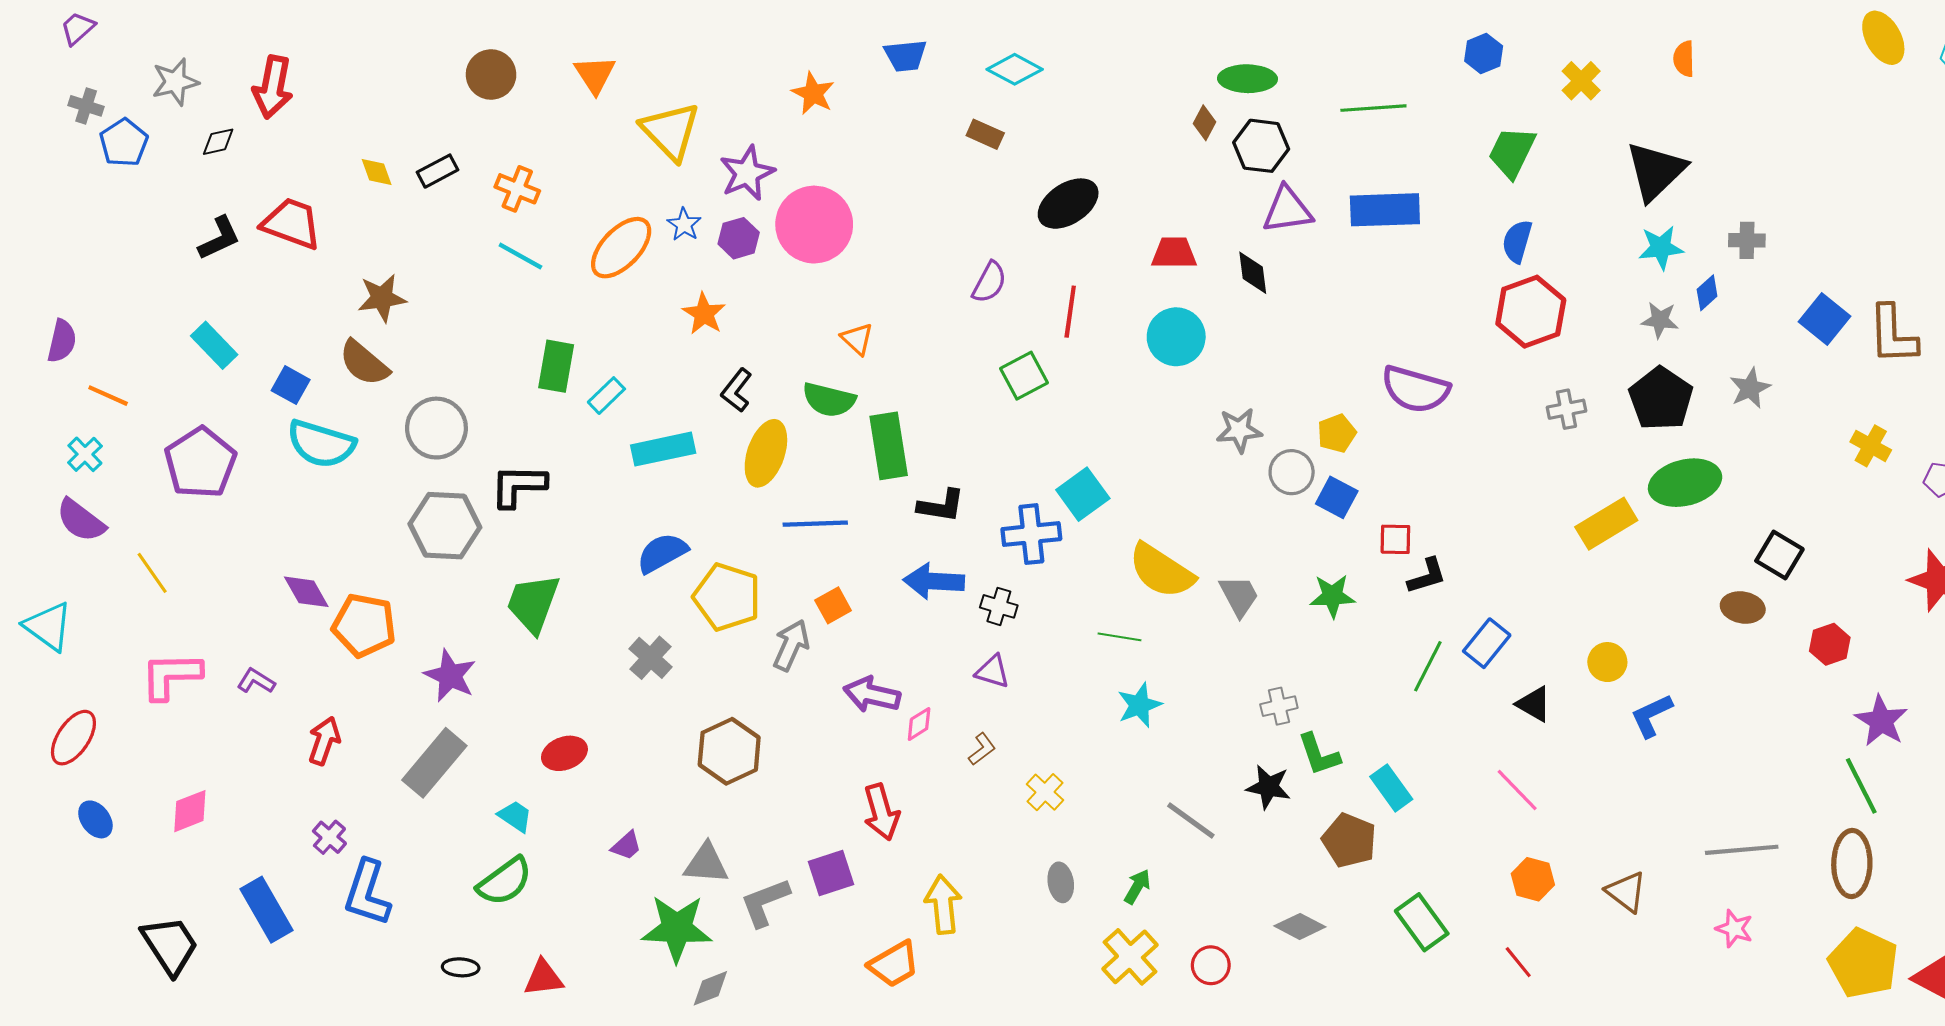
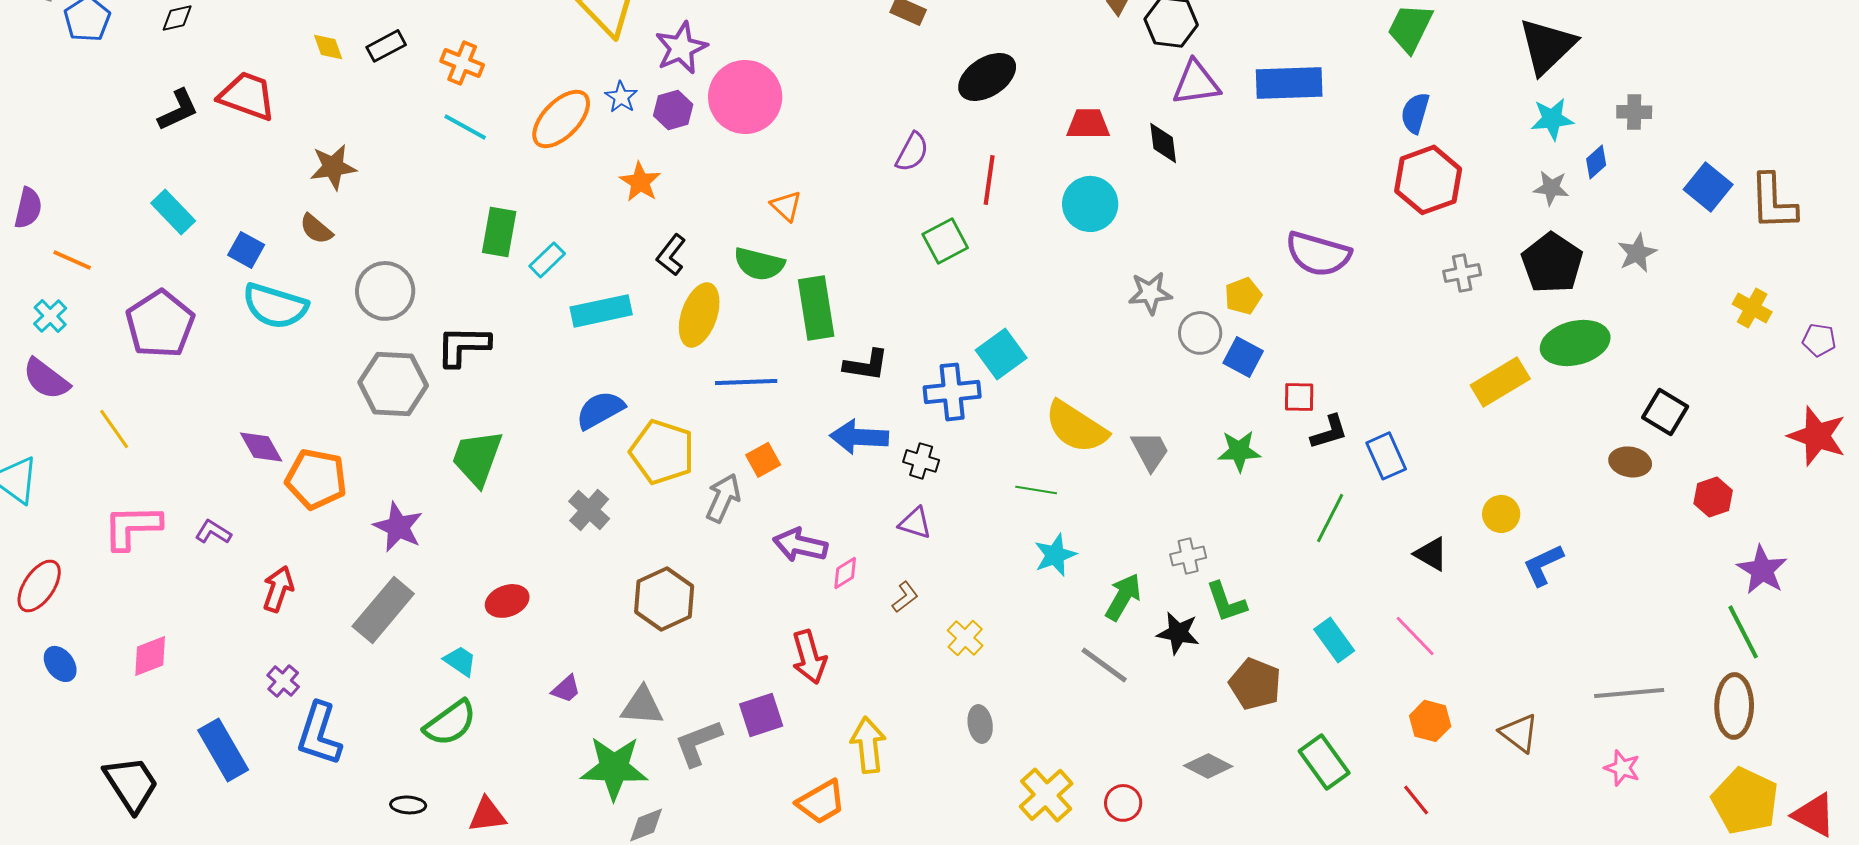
brown semicircle: (364, 363) -> (316, 229), size x0.7
blue rectangle: (1487, 643) -> (1386, 456), moved, turned -63
cyan rectangle: (1391, 788) -> (1334, 640), moved
green arrow: (1137, 887) -> (1123, 597), moved, size x1.4

